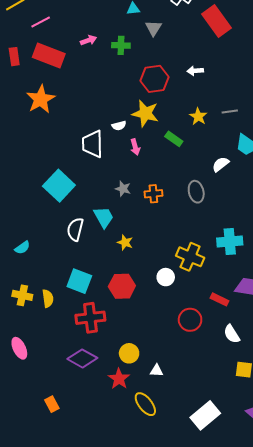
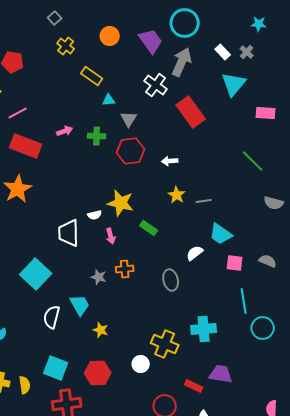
red hexagon: (154, 79) -> (131, 151), moved
yellow star: (198, 116) -> (177, 195), moved
orange cross: (153, 194) -> (125, 269), moved

